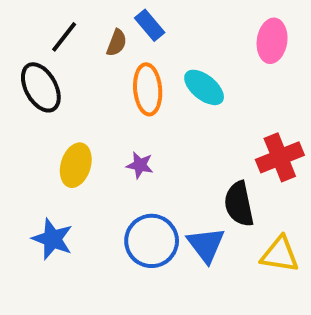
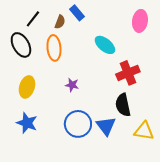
orange ellipse: (148, 89) -> (54, 48), moved
red cross: (280, 157) -> (128, 73), moved
yellow ellipse: (76, 165) -> (27, 87), moved

